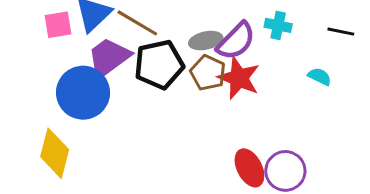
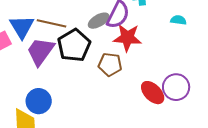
brown pentagon: (208, 73) -> (110, 64), moved
blue circle: (83, 93) -> (39, 101), moved, size x0.7

